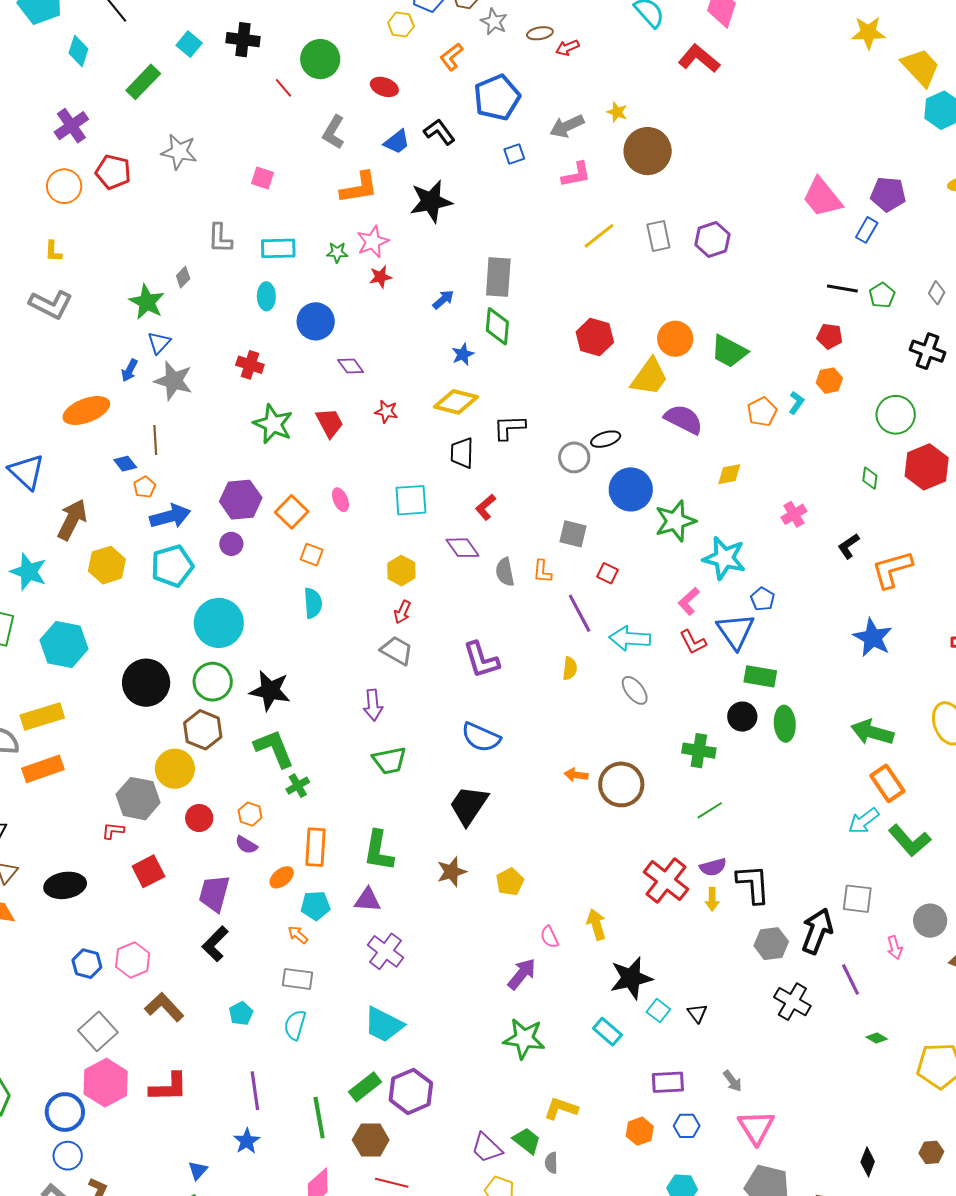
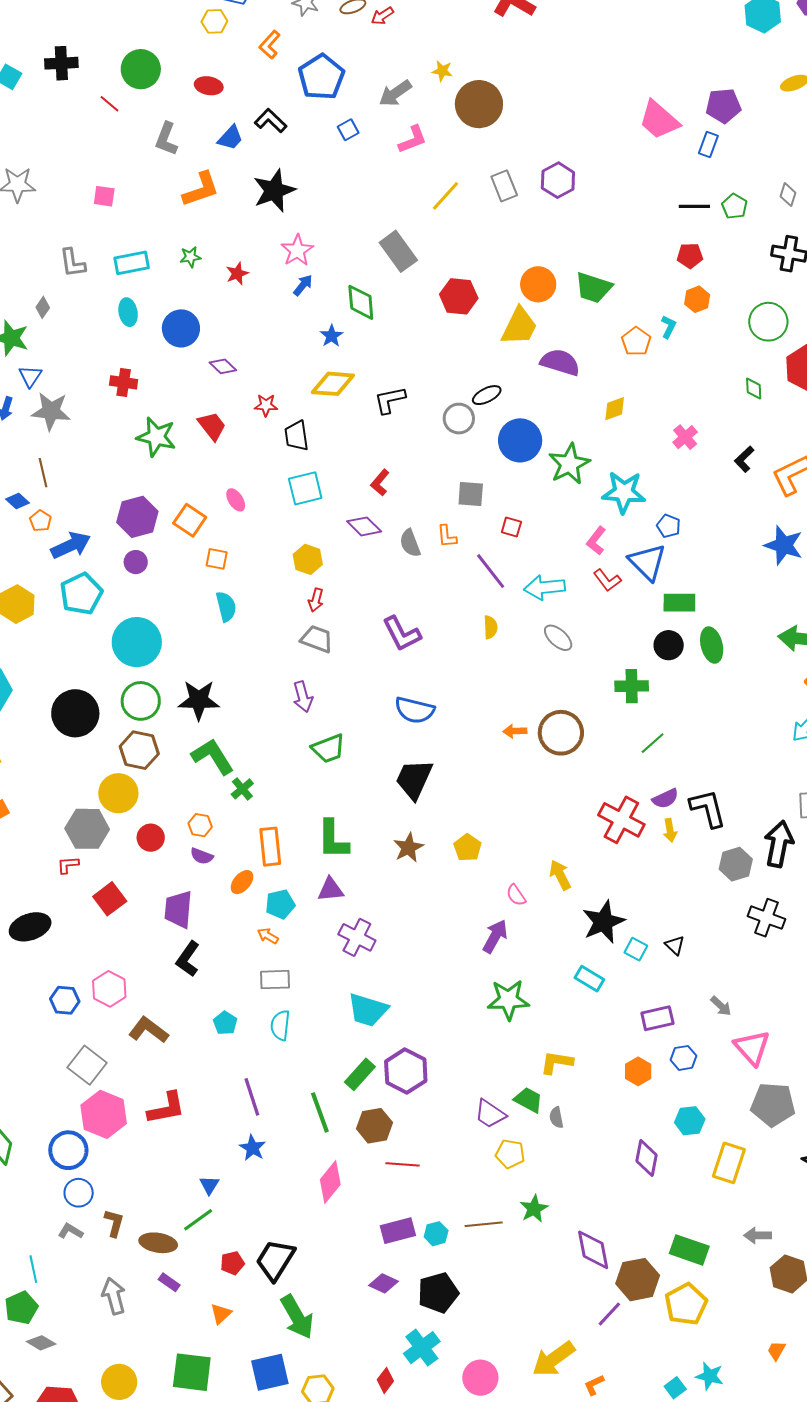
pink star: (373, 242) -> (297, 250), moved
gray rectangle: (498, 277) -> (398, 251), moved, turned -30
black trapezoid: (462, 453) -> (297, 436), moved

